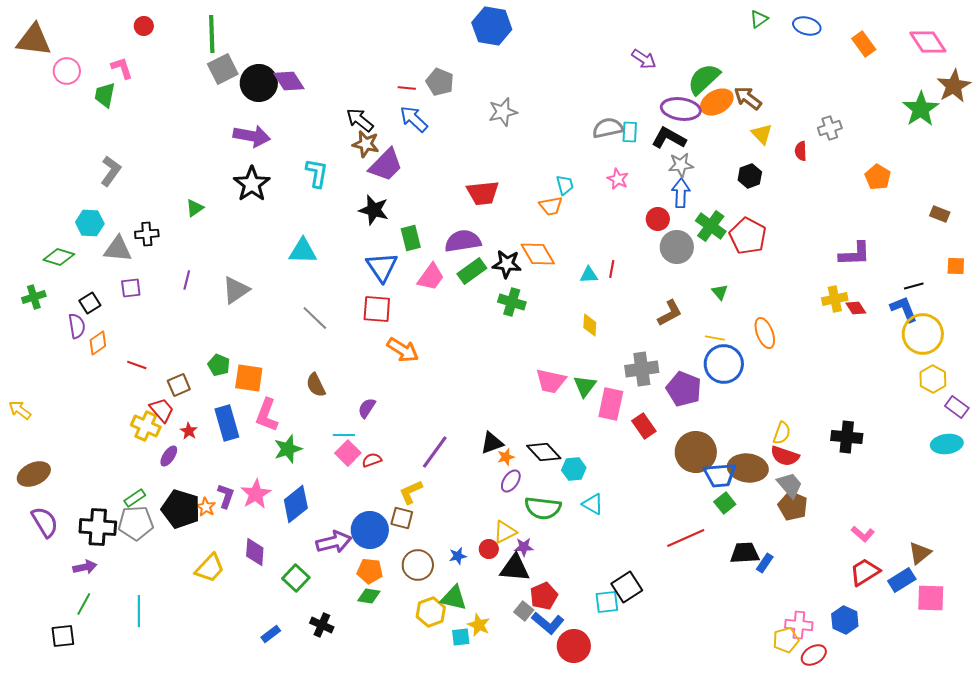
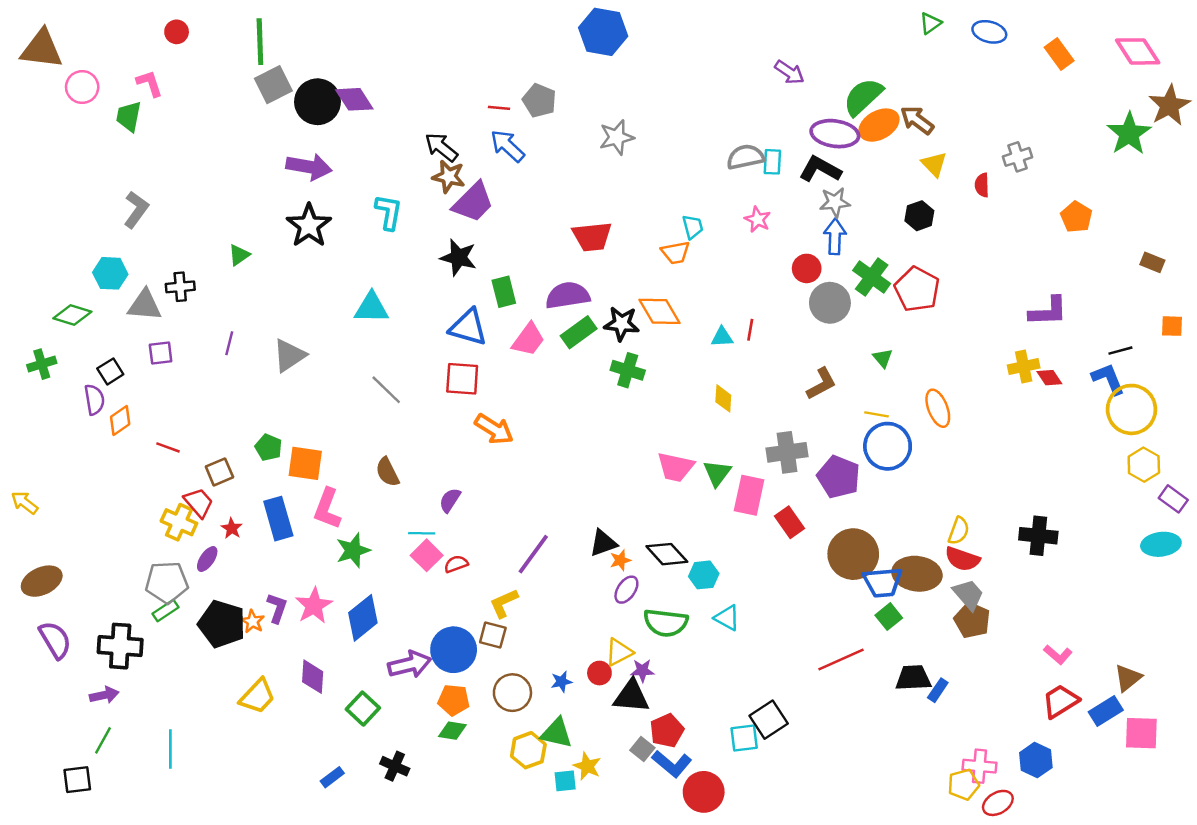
blue triangle: (382, 267) -> (468, 327), turned -40
gray pentagon: (136, 523) -> (167, 582), moved

